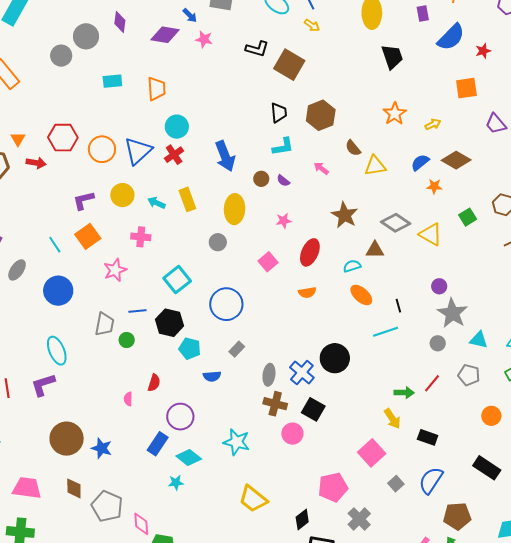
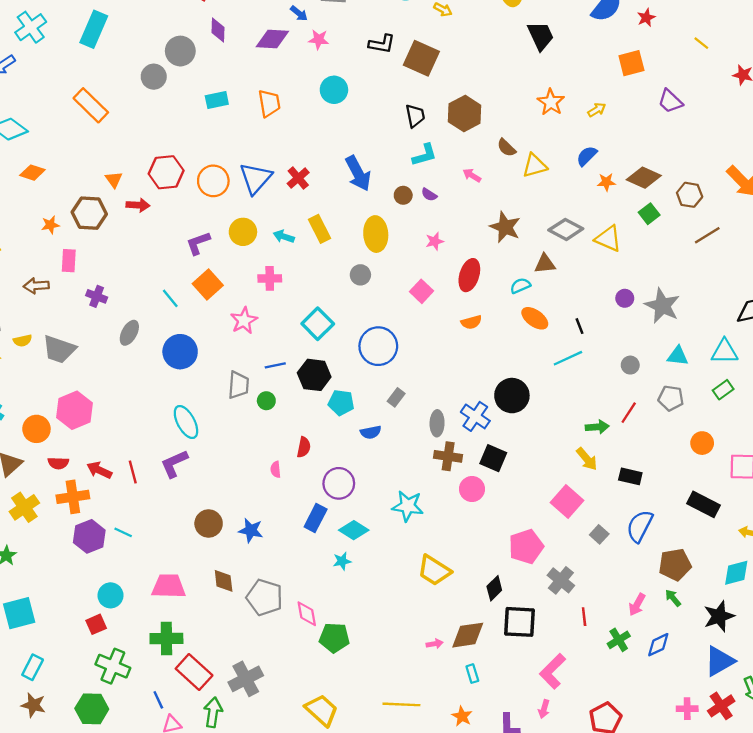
cyan circle: (177, 127) -> (334, 90), moved
brown diamond: (456, 160) -> (644, 178), moved
gray star: (452, 313) -> (662, 306), moved
brown circle: (67, 439) -> (209, 524), size x0.7

